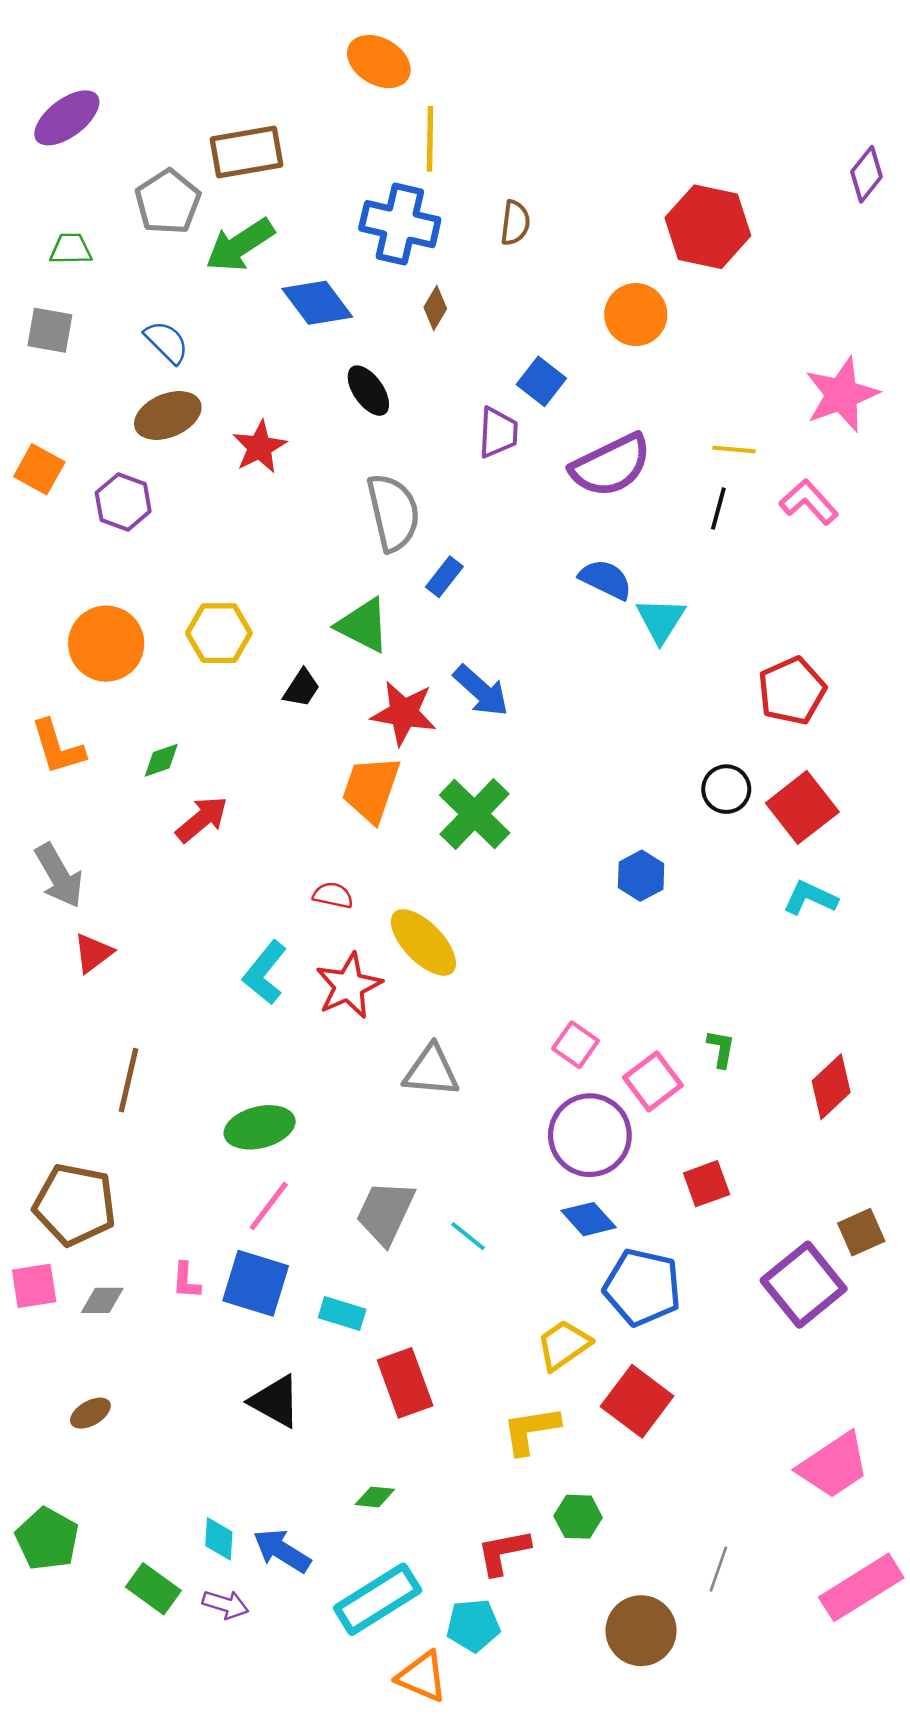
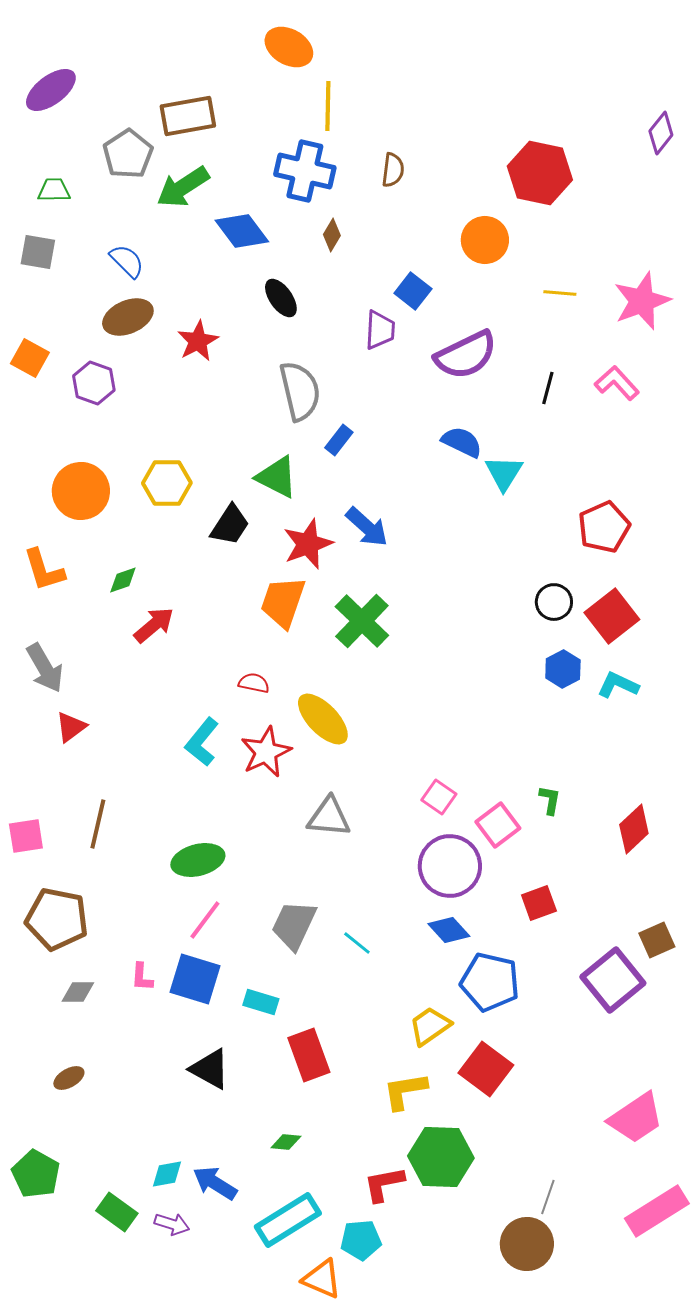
yellow line: (734, 450) -> (560, 293), moved
black trapezoid: (302, 688) -> (230, 525), size x1.4
red star: (404, 713) -> (308, 544), turned -30
blue hexagon: (641, 876) -> (563, 669), moved
pink square: (34, 1286) -> (26, 836), moved
green hexagon: (578, 1517) -> (441, 1157), size x1.8
cyan diamond: (219, 1539) -> (167, 1174), turned 76
brown circle: (641, 1631) -> (527, 1244), moved

